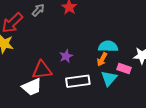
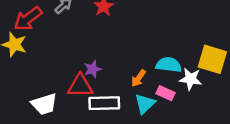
cyan semicircle: (108, 46) -> (169, 65), moved
red triangle: (42, 70) -> (80, 86), moved

